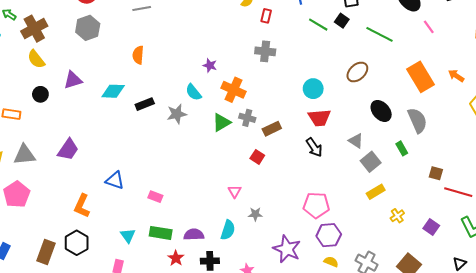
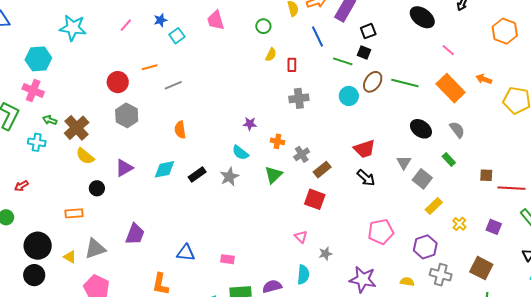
pink line: (429, 27) -> (448, 50), moved
green line: (380, 34) -> (405, 83), moved
brown ellipse: (357, 72) -> (373, 82), moved
cyan circle: (313, 89) -> (349, 96), moved
orange cross: (234, 90) -> (277, 141), size x0.6
gray cross: (247, 118) -> (302, 154), moved, turned -35
gray semicircle: (417, 120) -> (457, 130), size x0.7
gray triangle: (356, 141) -> (404, 162), turned 42
red square: (257, 157) -> (315, 199), size x1.5
purple hexagon: (329, 235) -> (425, 247), moved

